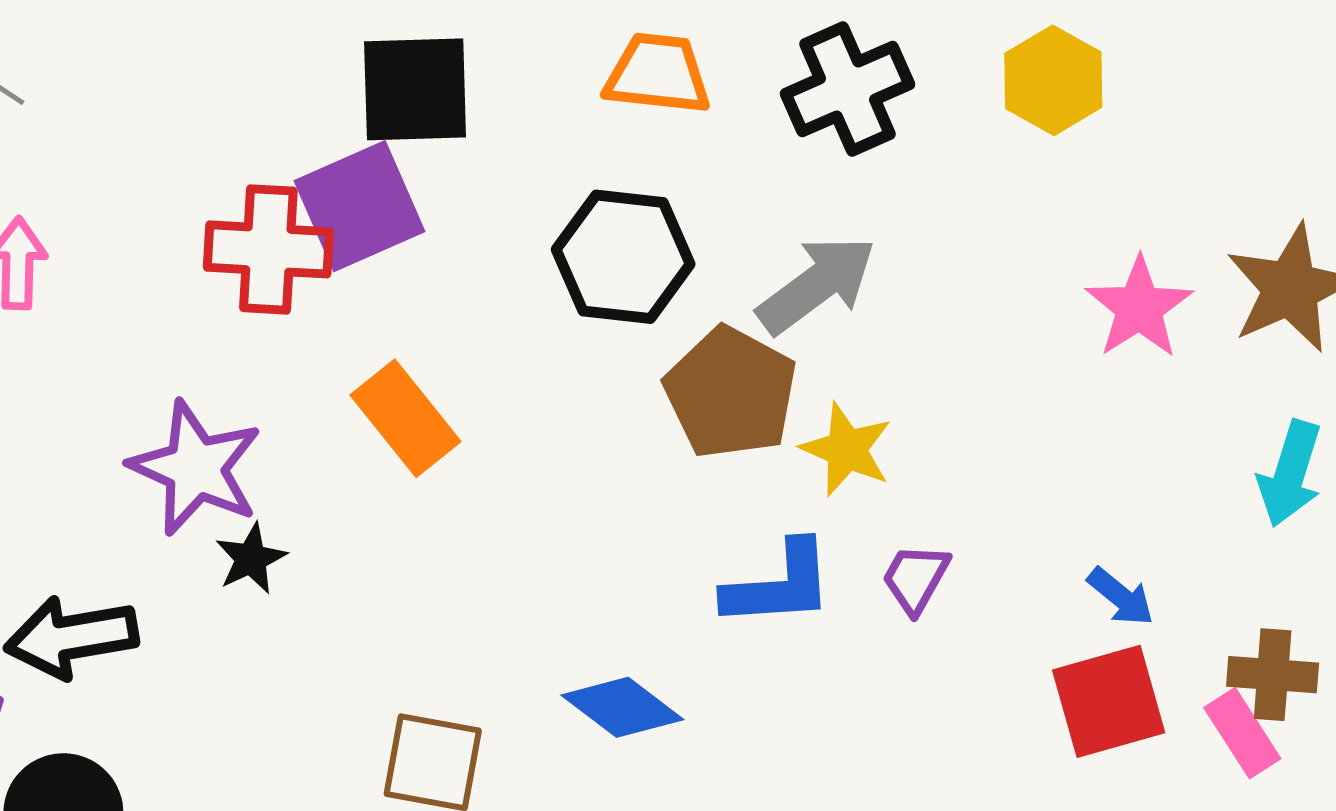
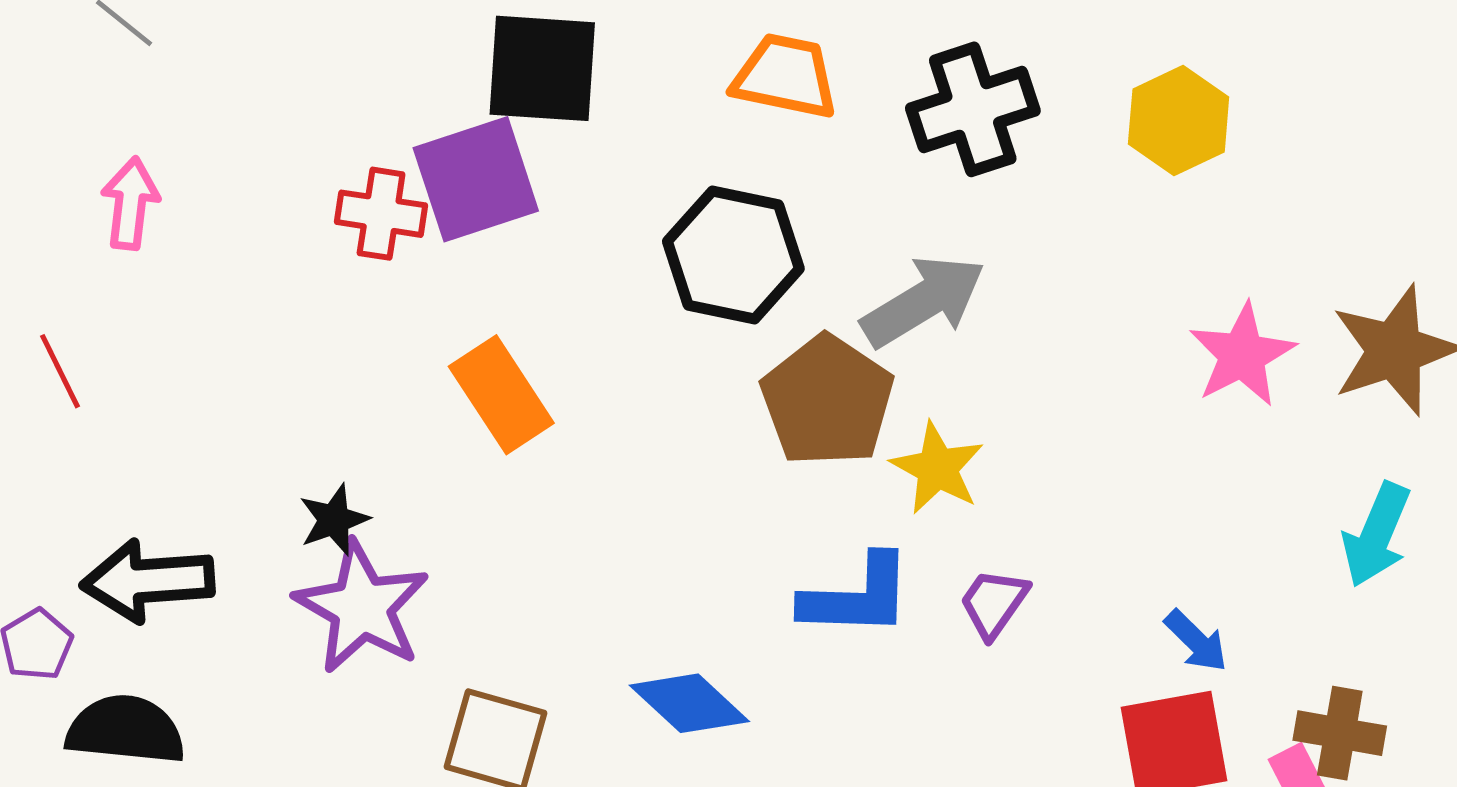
red cross: (268, 249) -> (381, 214), size x0.7
purple star: (196, 468) -> (362, 607), moved

